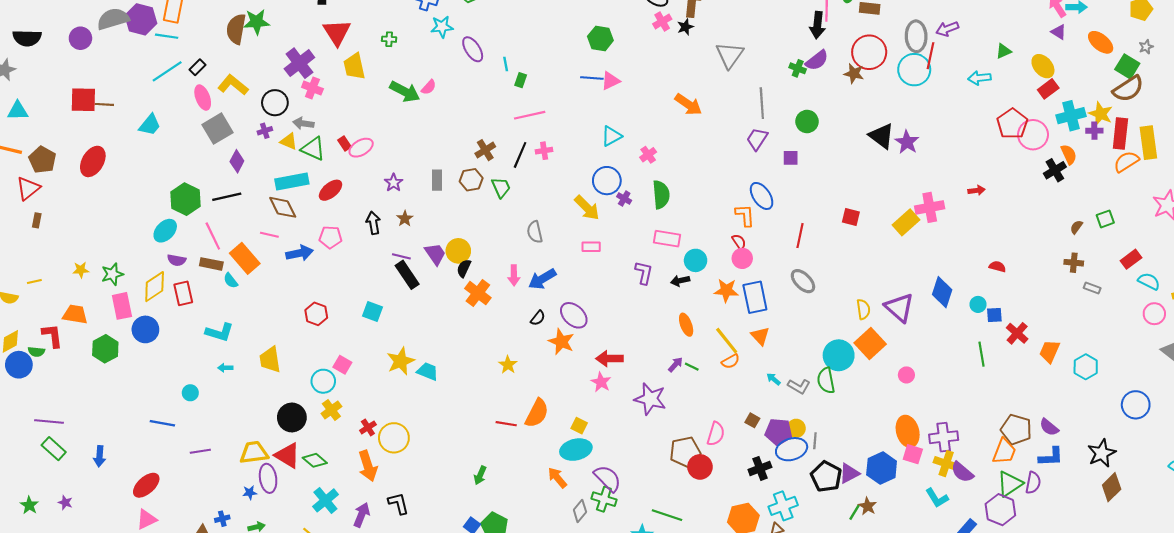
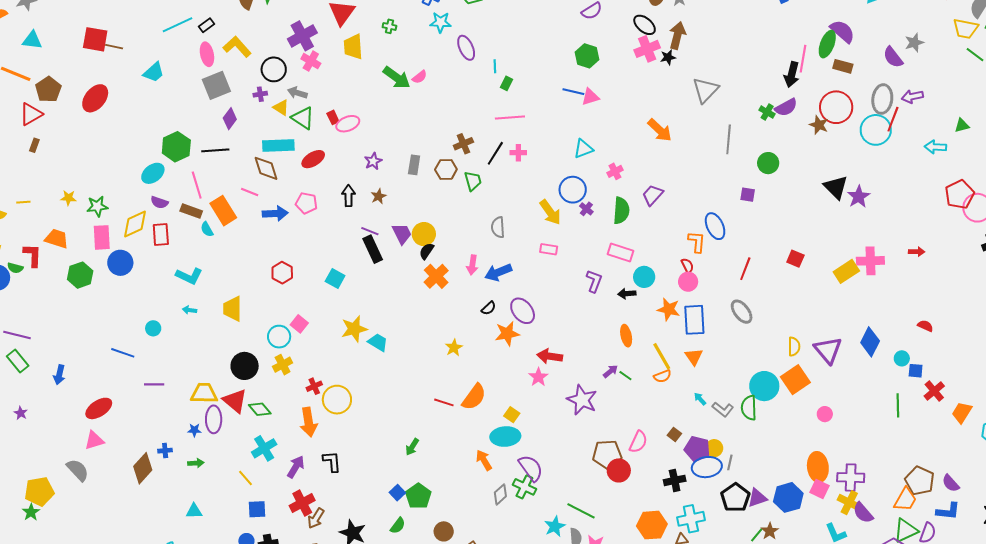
pink cross: (662, 22) -> (647, 49), size x1.4
purple trapezoid: (757, 139) -> (653, 195), moved
orange star: (561, 342) -> (507, 334), turned 30

